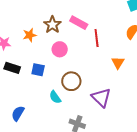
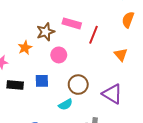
brown star: (52, 25) -> (46, 32), turned 30
red line: (97, 38) -> (93, 35), turned 42
cyan semicircle: (55, 97) -> (66, 104), turned -72

